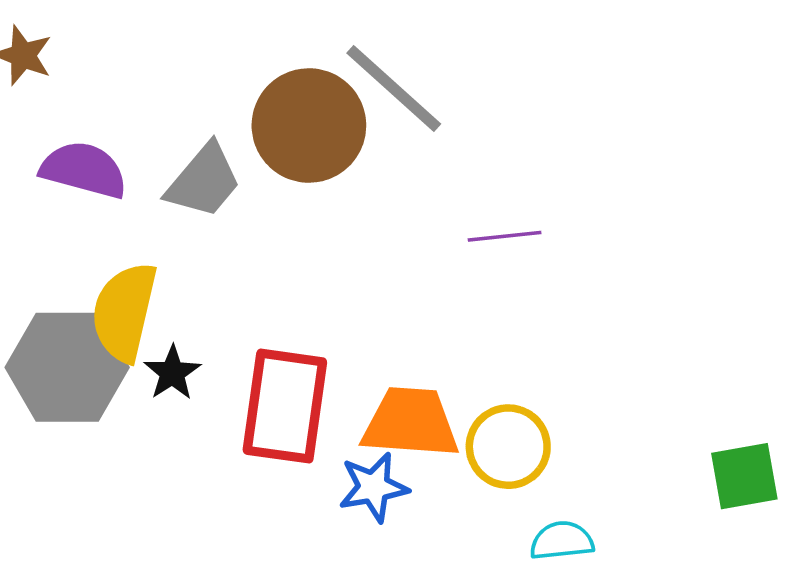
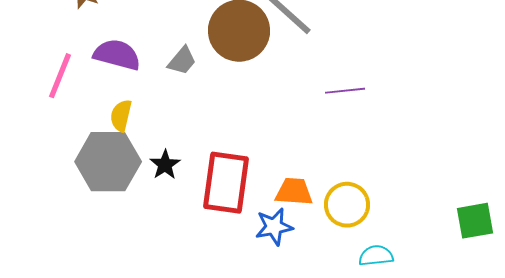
gray trapezoid: (204, 181) -> (182, 61), size x0.7
yellow semicircle: (124, 312) -> (121, 116), moved, size x0.6
orange trapezoid: (410, 423) -> (294, 192), size x0.7

